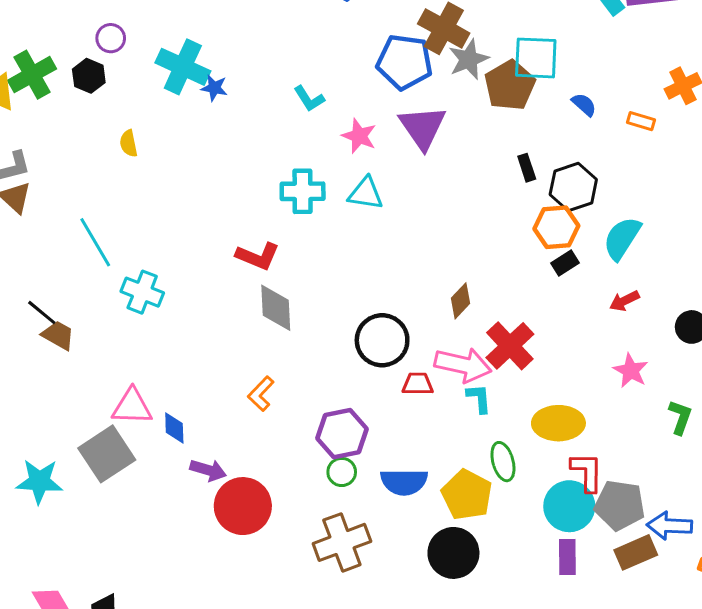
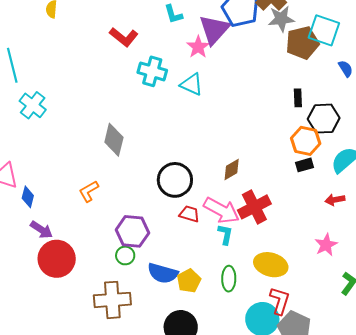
purple triangle: (423, 127) -> (214, 29), moved
red L-shape: (258, 256) -> (124, 37), moved
yellow pentagon: (467, 495) -> (189, 281), moved, size x0.7

